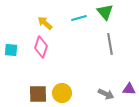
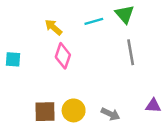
pink diamond: (41, 47) -> (63, 56), moved
gray arrow: (106, 94) -> (110, 114), moved

